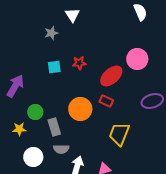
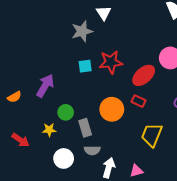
gray star: (51, 33) -> (82, 31), size x1.5
red star: (79, 63) -> (111, 62), size x1.6

